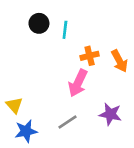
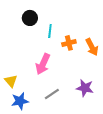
cyan line: (65, 30) -> (50, 31), moved
pink arrow: (78, 83) -> (43, 64), moved

